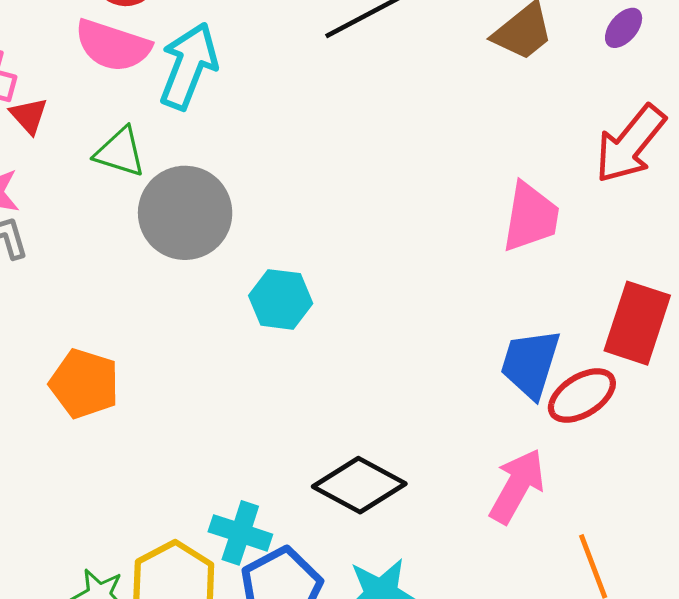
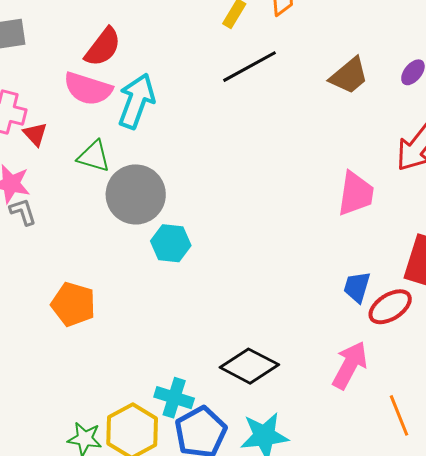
cyan hexagon: (281, 299) -> (171, 243), moved
blue trapezoid: (530, 364) -> (357, 287), size x0.7

